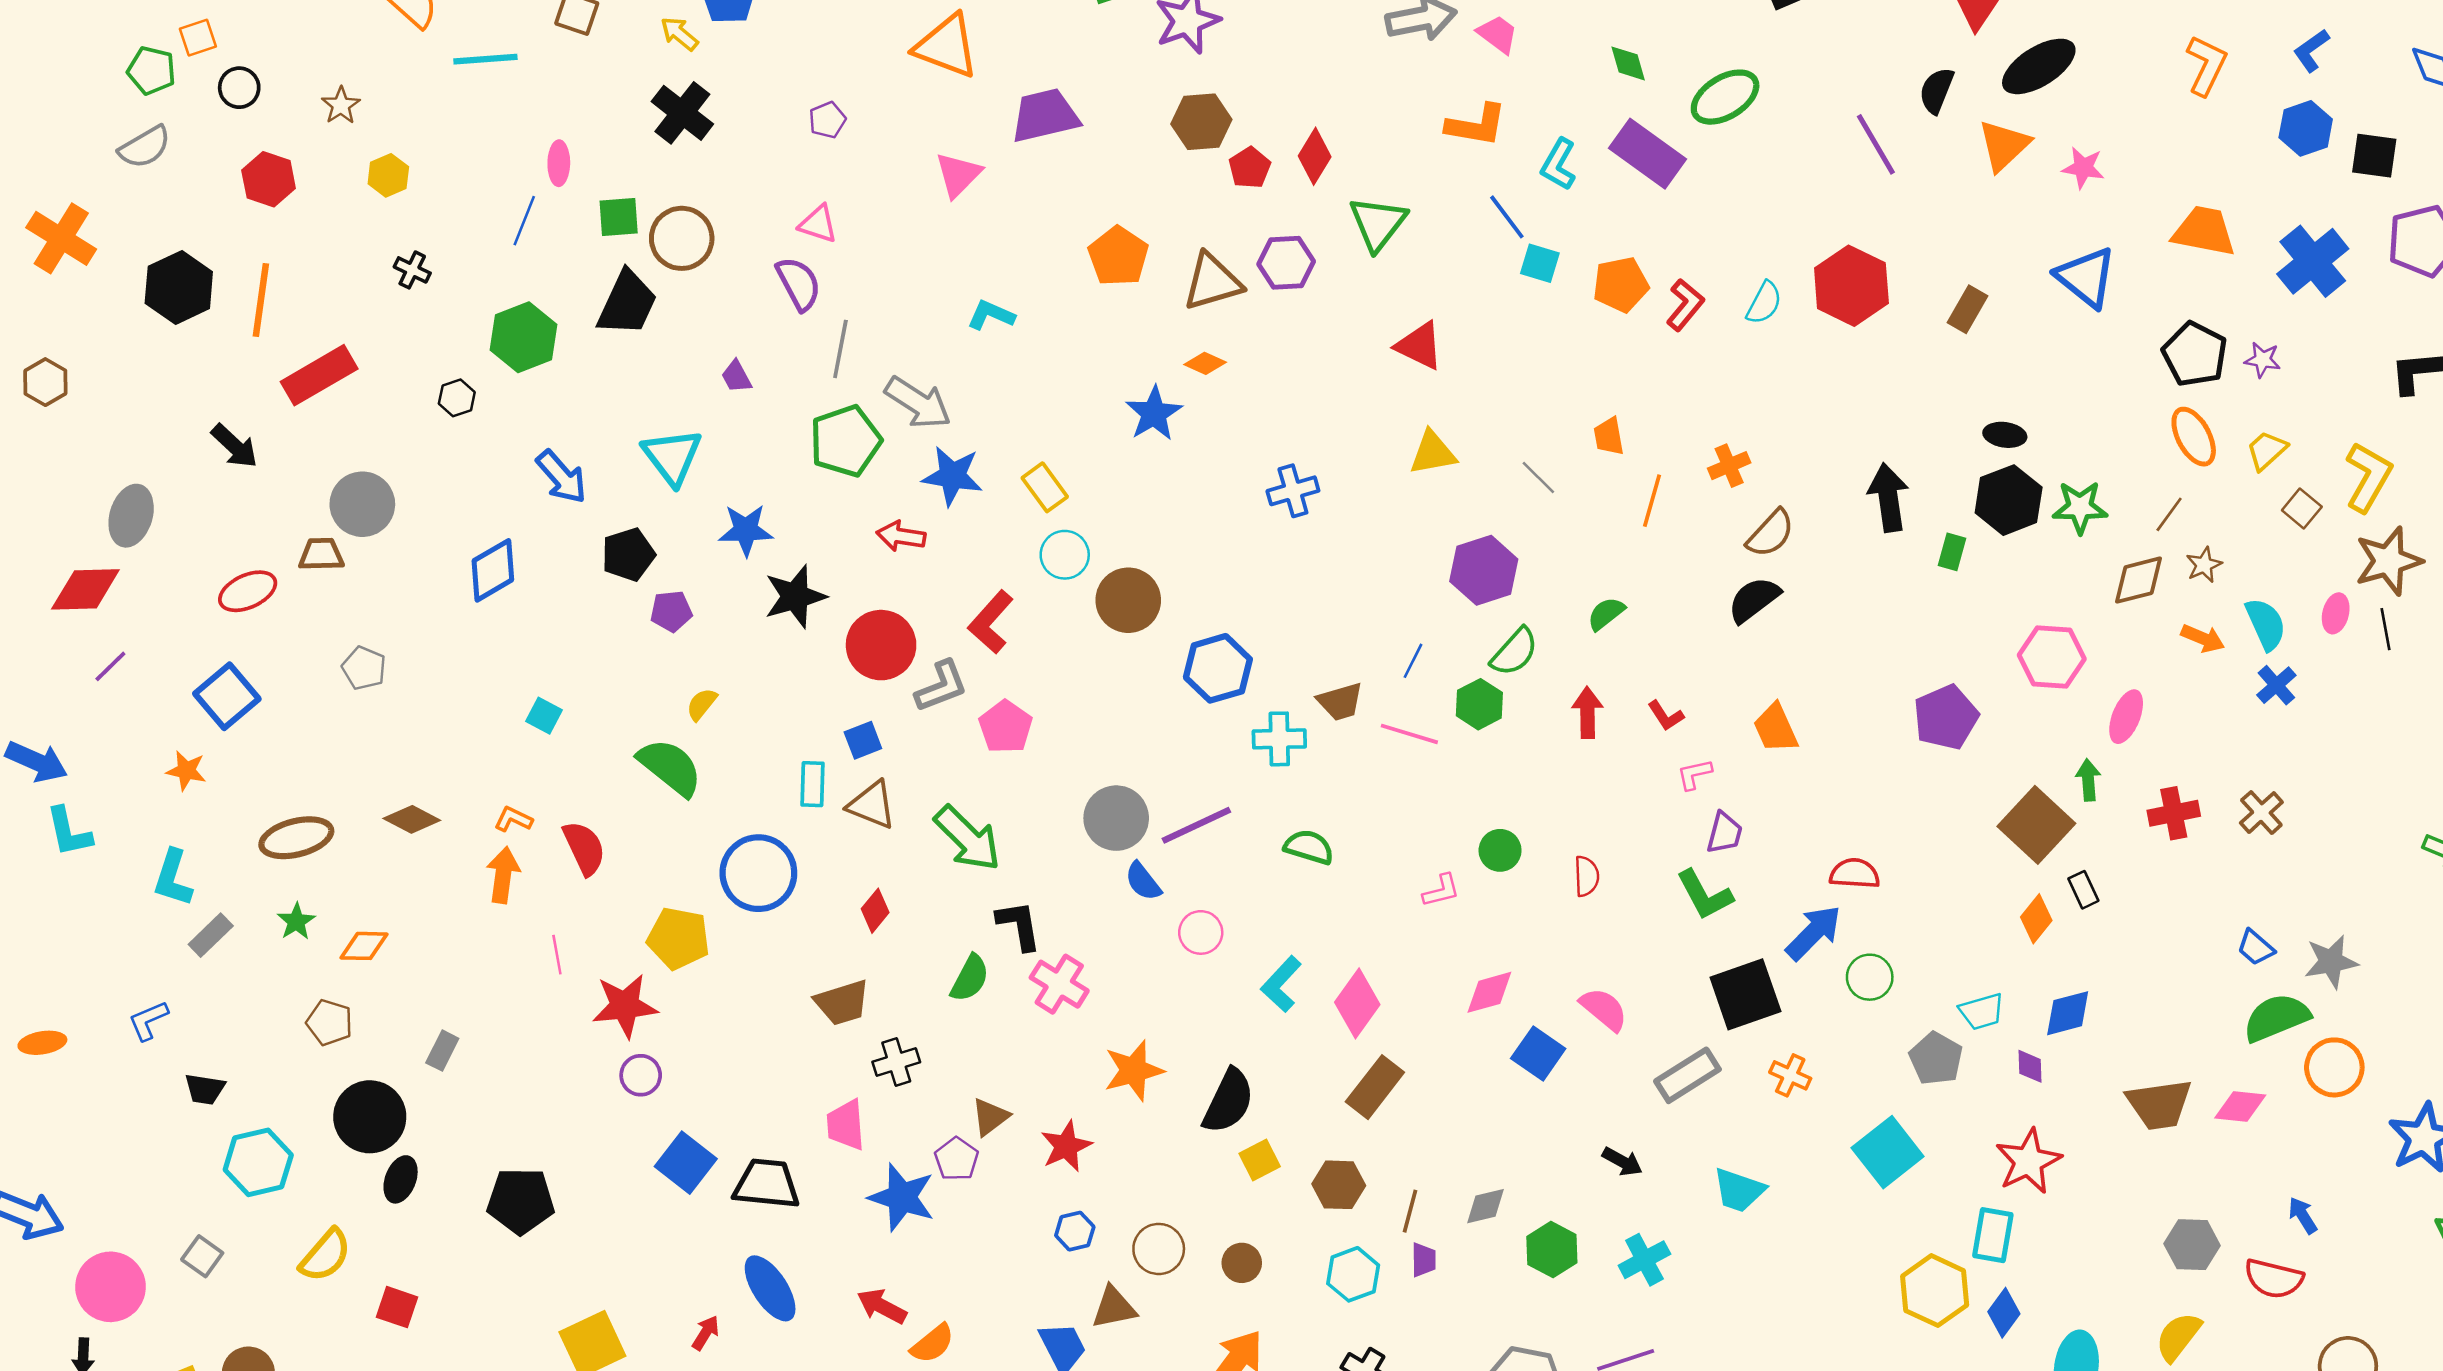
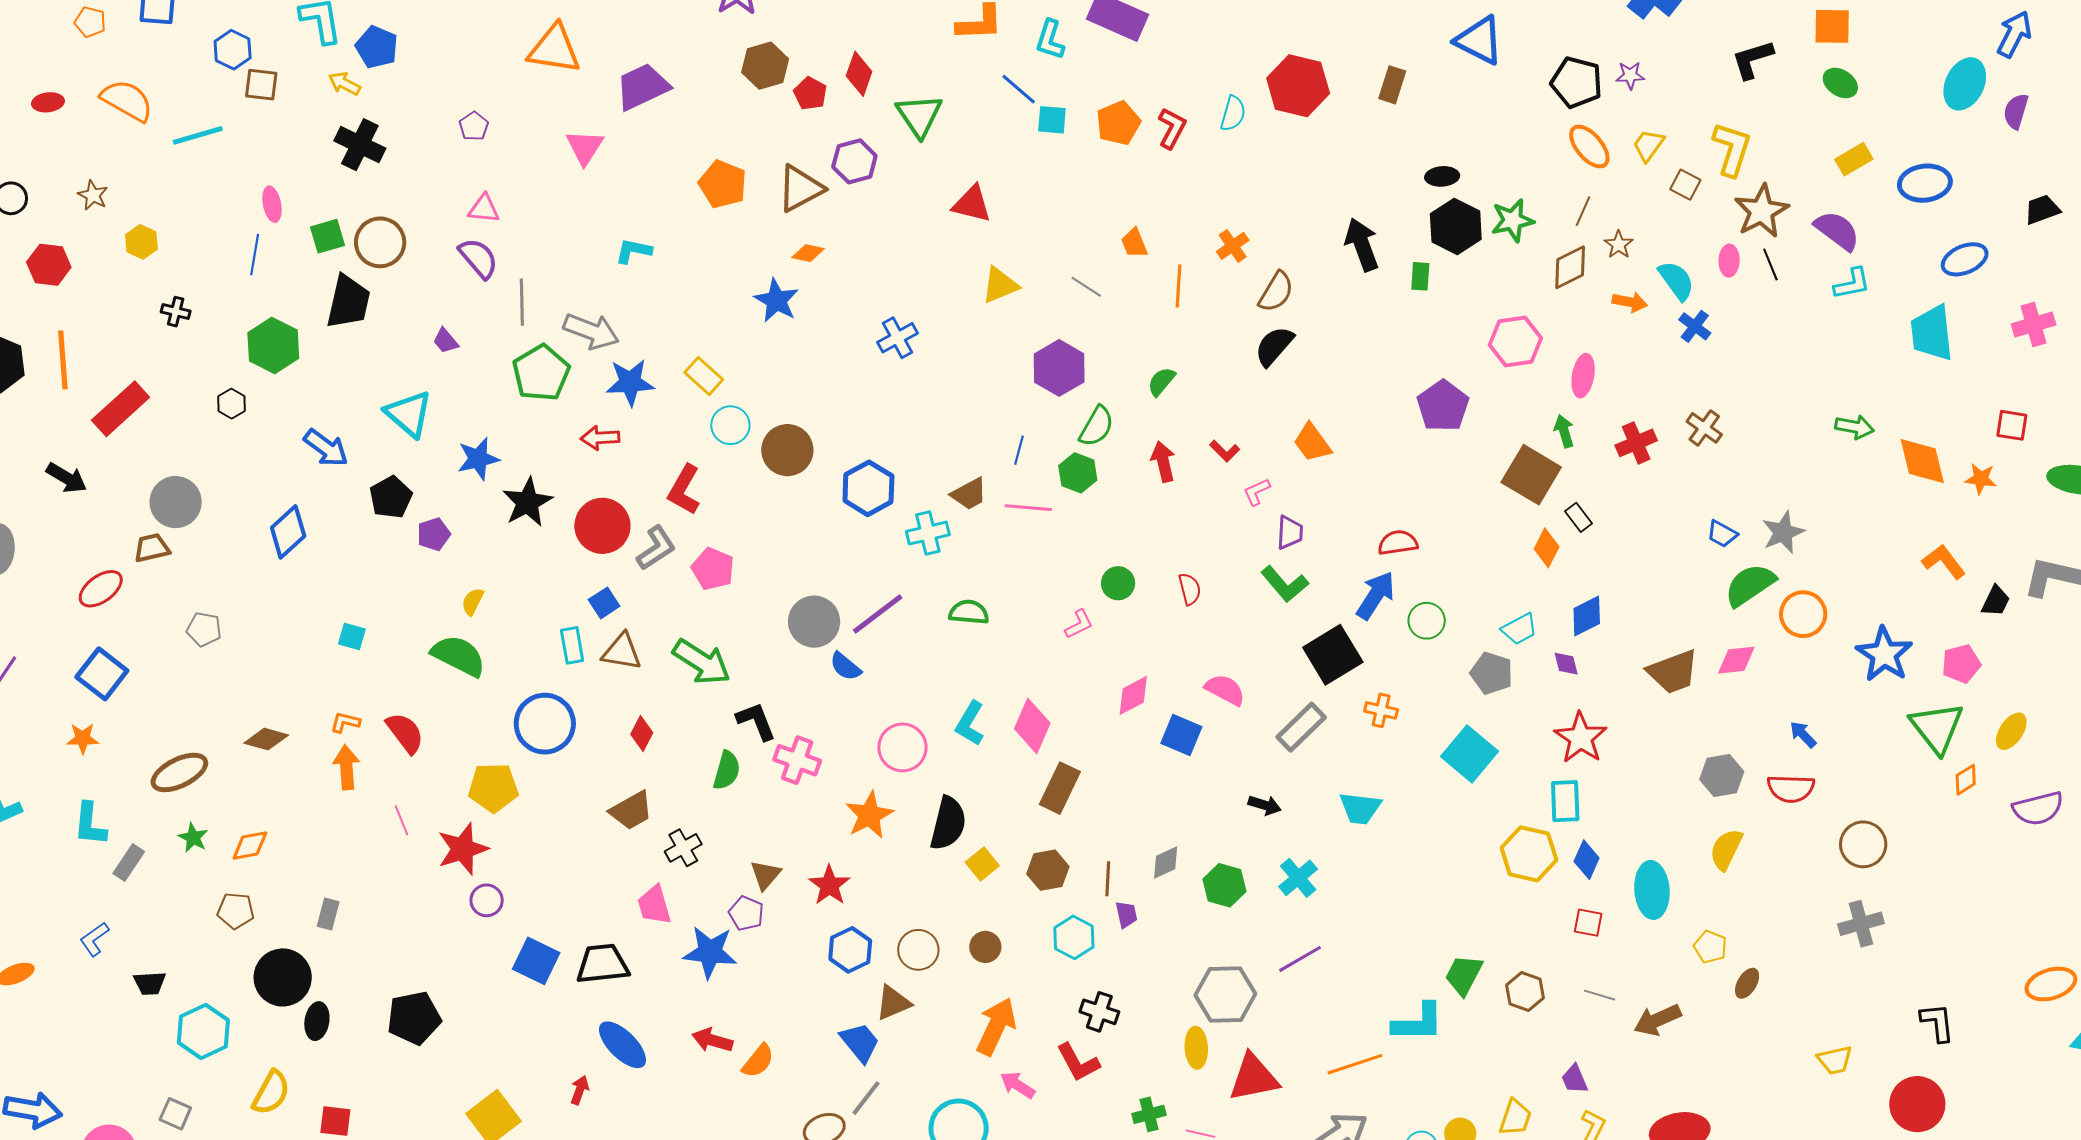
pink circle: (1201, 932) -> (902, 747), moved, size x1.4
blue hexagon: (1075, 1231) -> (850, 950), size x1.4

